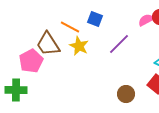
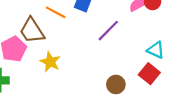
yellow star: (79, 46) -> (50, 62), moved

